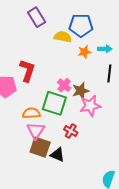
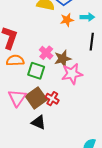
green square: (54, 103) -> (36, 71), size x0.7
orange semicircle: (31, 113) -> (15, 60), moved
brown square: (40, 147) -> (36, 98), moved, turned 35

